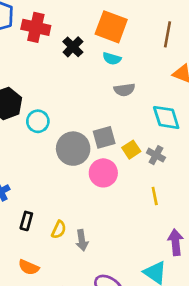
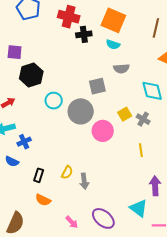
red cross: (36, 27) -> (69, 17), moved
black cross: (73, 47) -> (84, 34), turned 35
cyan circle: (38, 121) -> (54, 101), moved
gray square: (104, 137) -> (97, 86), moved
black rectangle: (26, 221) -> (39, 175), moved

